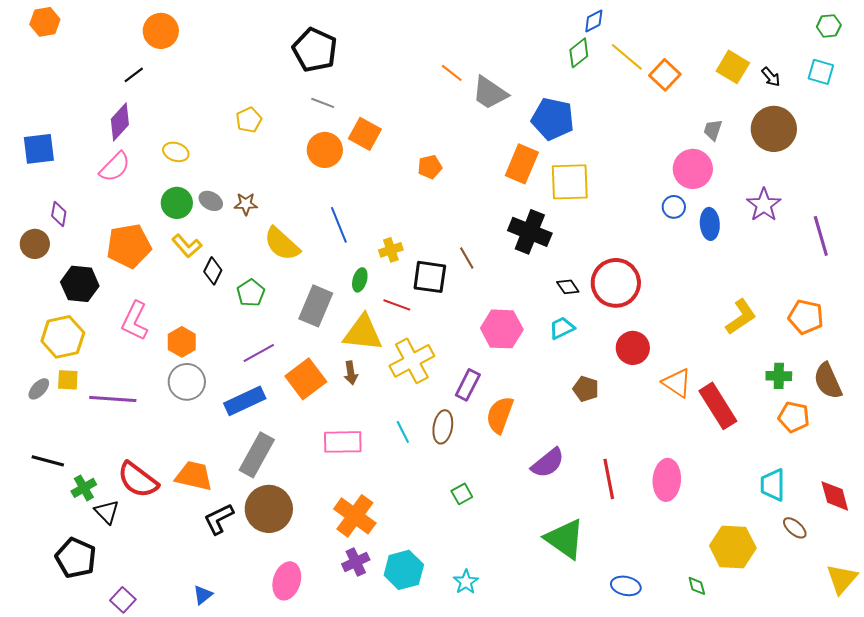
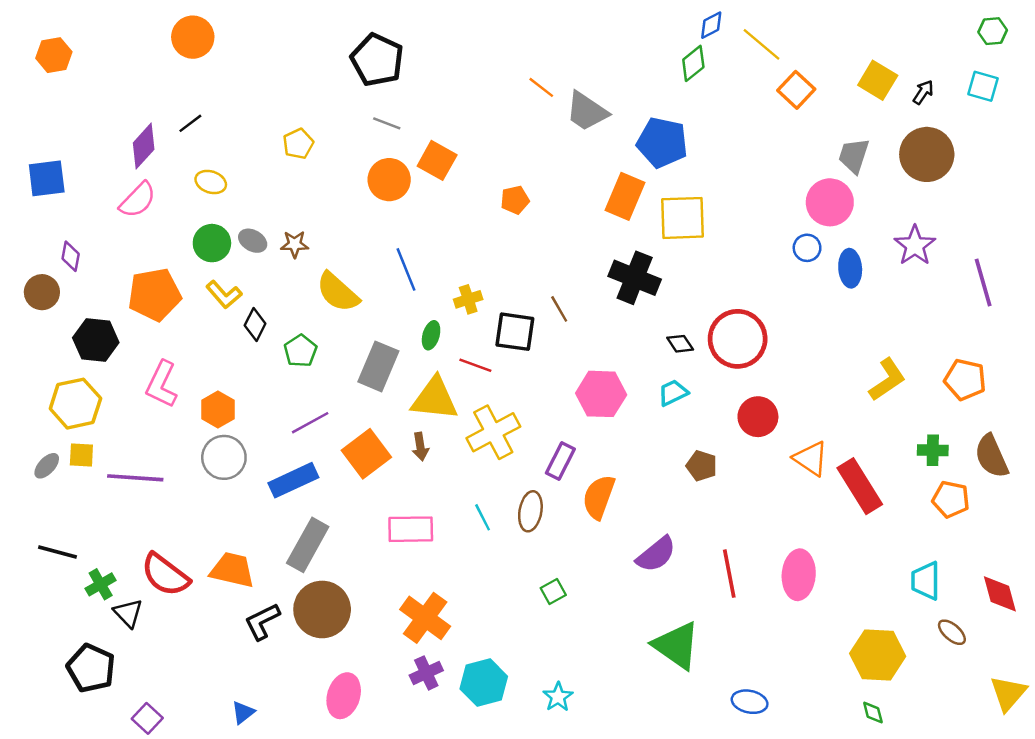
orange hexagon: (45, 22) -> (54, 55), moved
yellow line: (627, 57) -> (762, 44), moved
black line: (134, 75) -> (190, 123), moved
black arrow: (771, 77) -> (923, 92), turned -105
gray trapezoid: (713, 130) -> (854, 156), size x1.4
green diamond: (697, 586) -> (873, 712), moved

